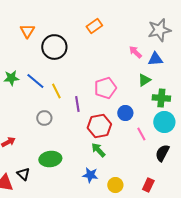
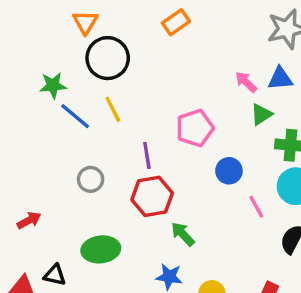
orange triangle: (27, 31) -> (85, 22), moved
pink arrow: (135, 52) -> (246, 82), moved
green star: (11, 78) -> (53, 85), moved
yellow line: (56, 91) -> (113, 109), moved
red hexagon: (99, 126) -> (152, 196), moved
black triangle: (23, 174) -> (55, 275), turned -32

